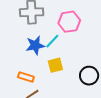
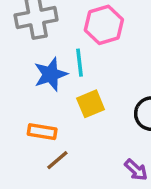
cyan line: (52, 41) -> (79, 63), turned -42

